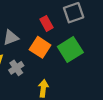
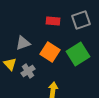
red rectangle: (47, 23) -> (53, 21), moved, turned -56

